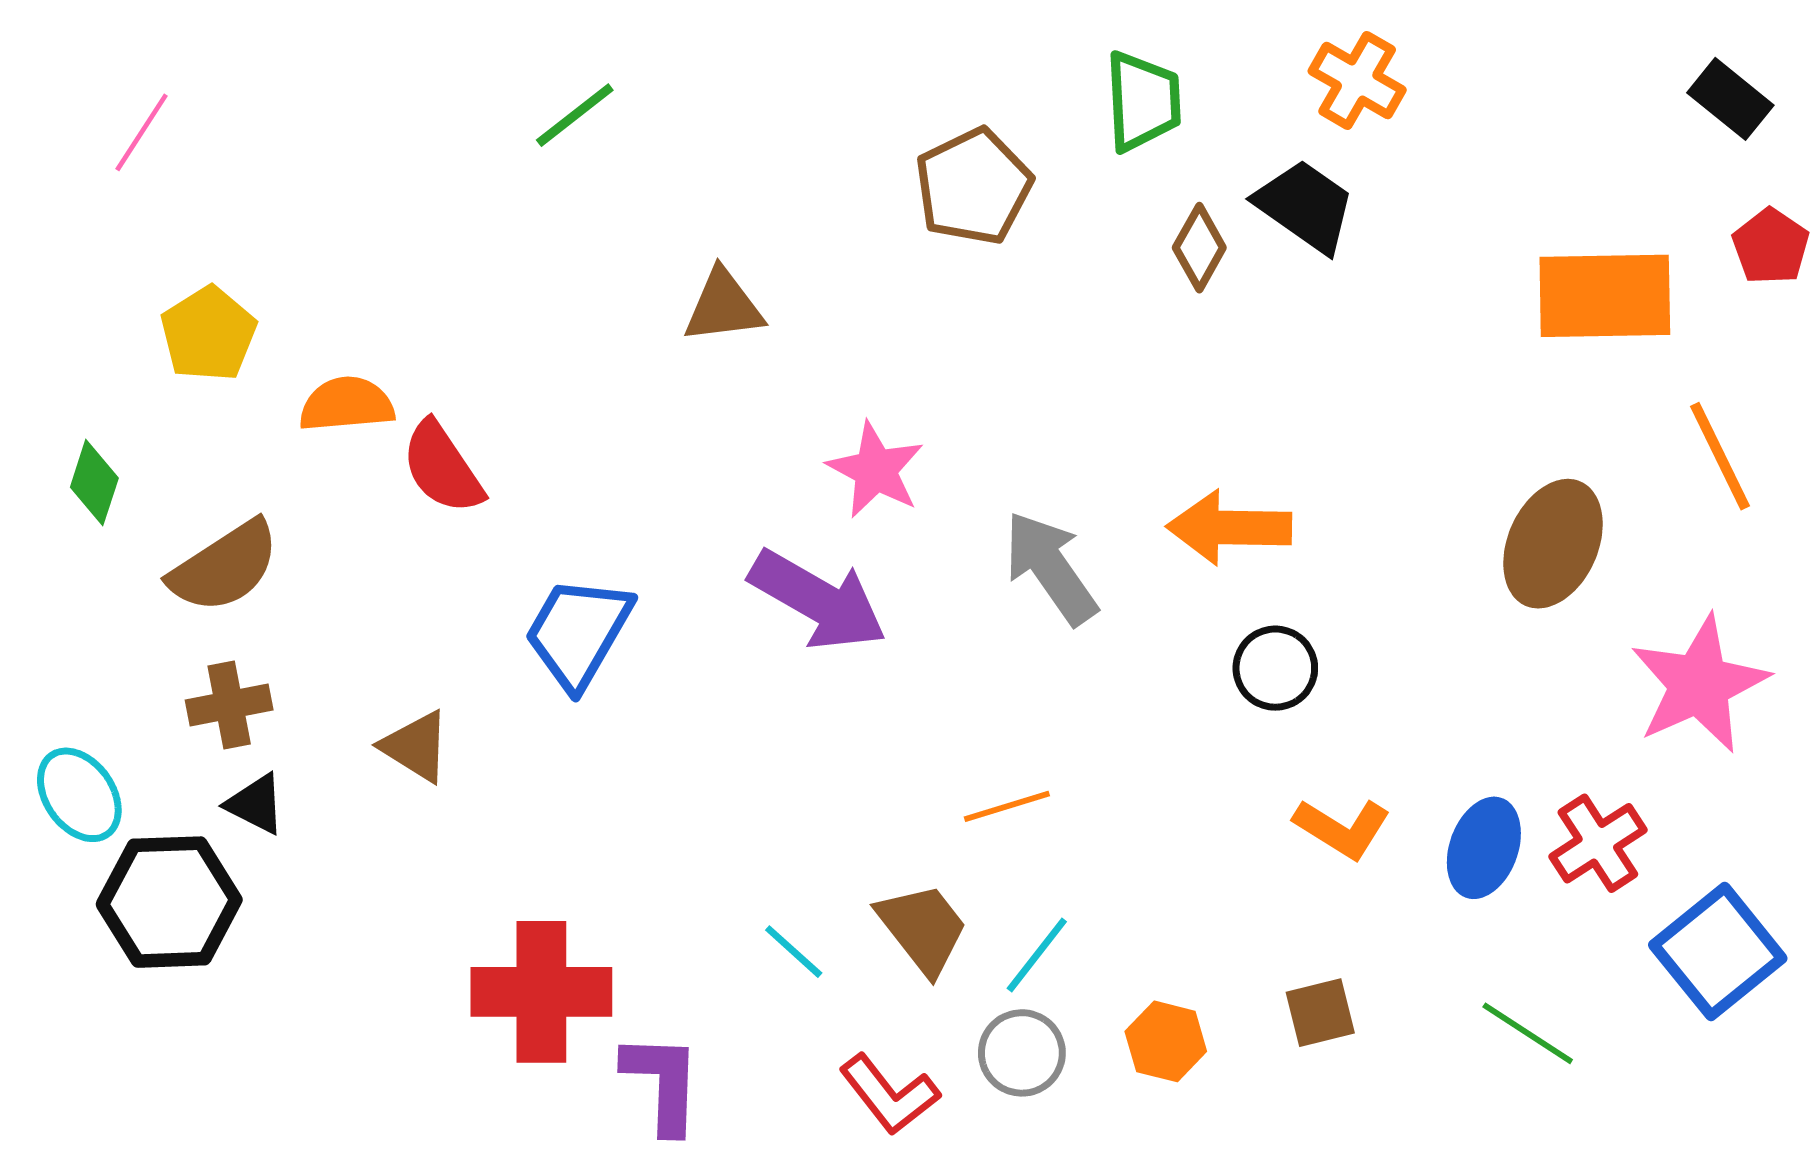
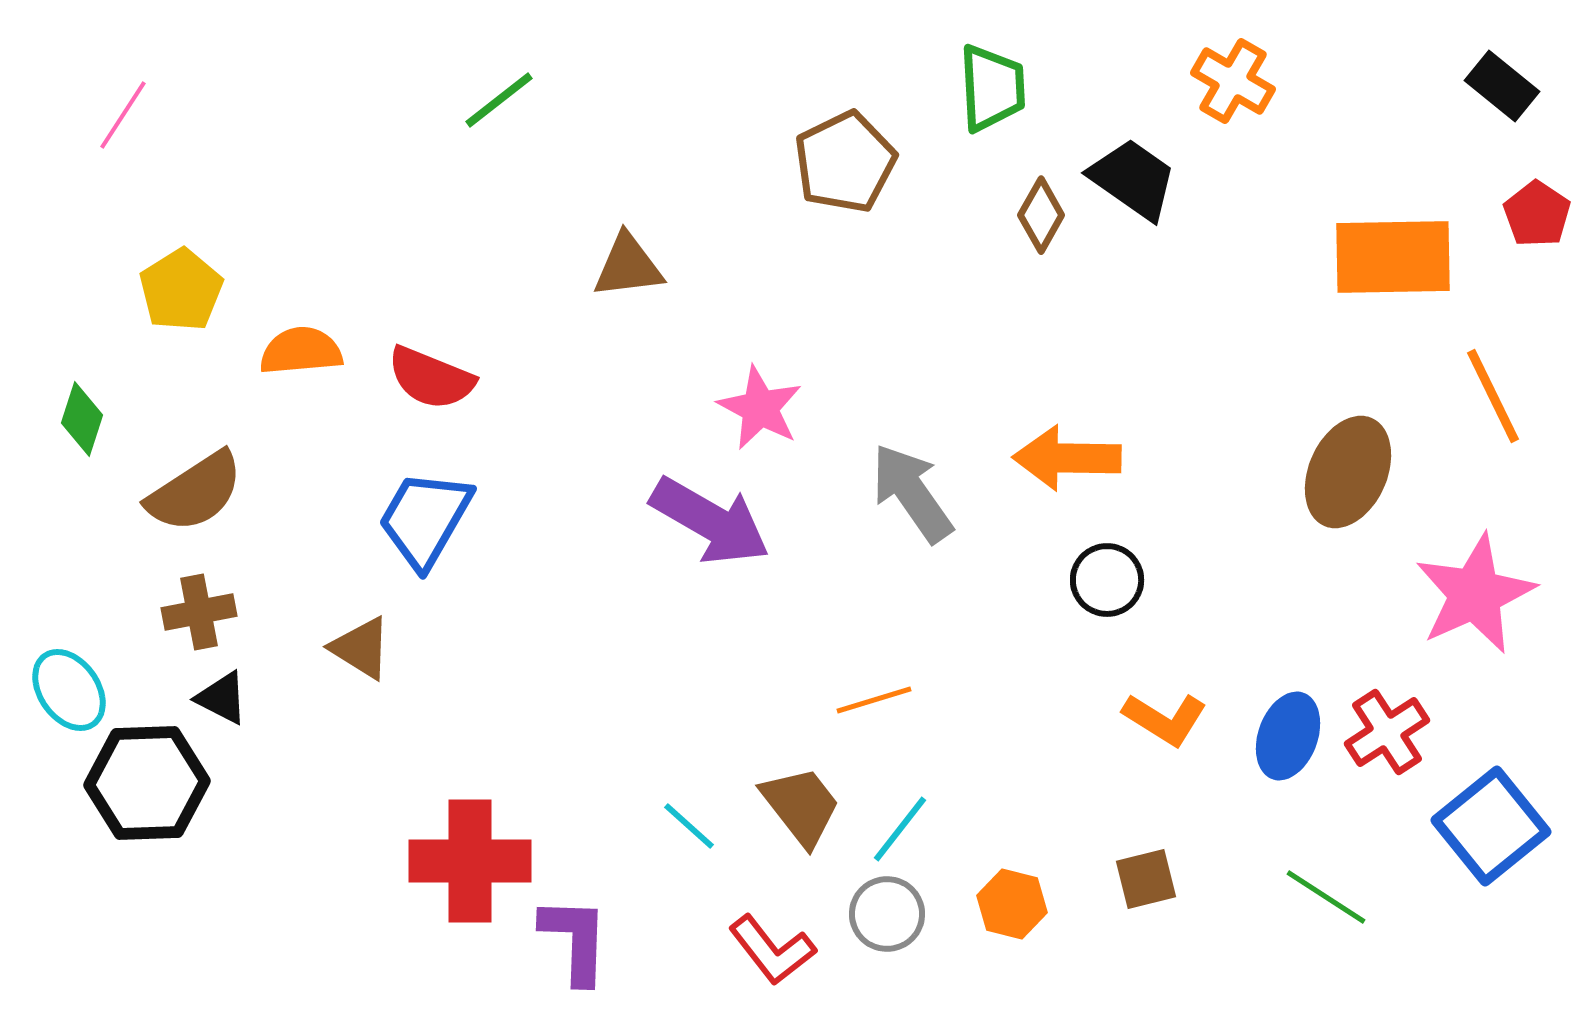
orange cross: (1357, 80) -> (1233, 81), moved
red semicircle: (442, 468) -> (431, 378), moved, turned -34
blue trapezoid: (578, 632) -> (425, 519), moved

